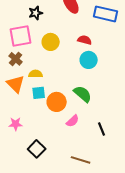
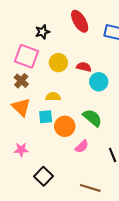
pink square: (21, 36) -> (27, 56), turned 30
red semicircle: (85, 40) -> (84, 67), moved
yellow semicircle: (36, 74) -> (53, 97), moved

